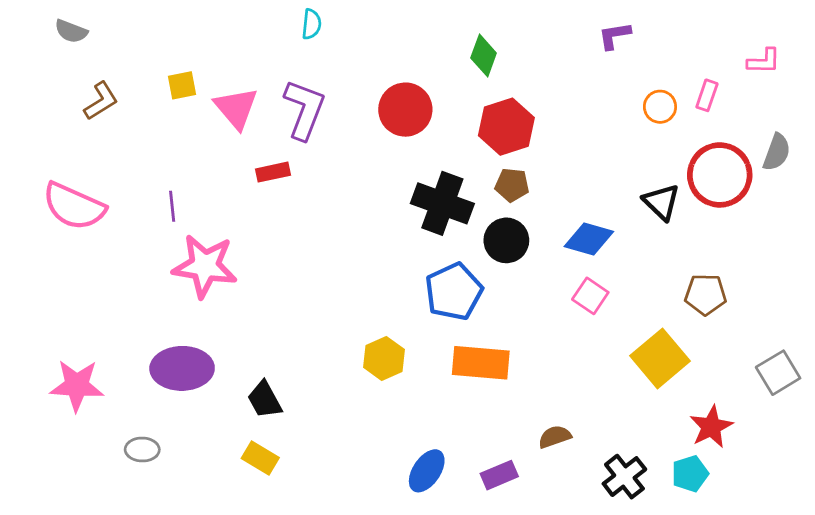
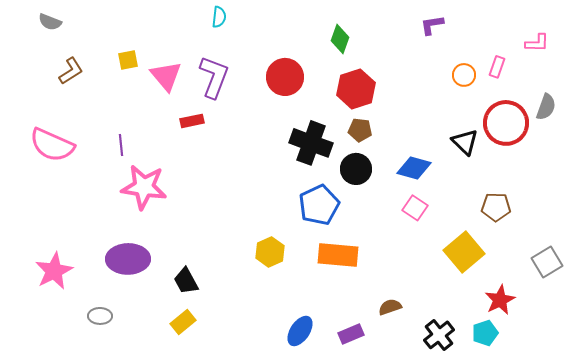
pink star: (77, 385) -> (54, 271), turned -30
yellow rectangle: (260, 458) -> (183, 322), turned -70

